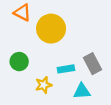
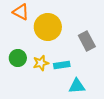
gray rectangle: (92, 64) -> (87, 41), moved
yellow star: (44, 85) -> (41, 63), moved

